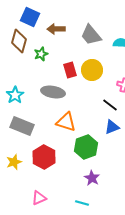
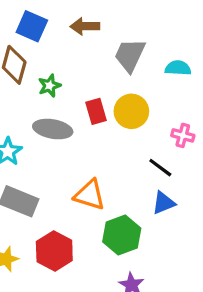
brown arrow: (56, 29) -> (85, 26), moved
gray trapezoid: (91, 35) -> (130, 55), turned 65
gray ellipse: (53, 92) -> (53, 129), moved

